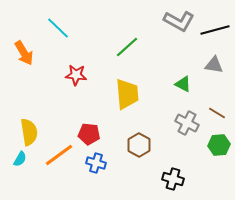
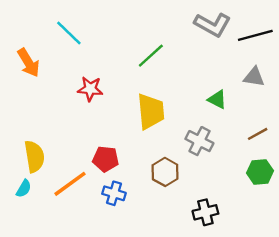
brown line: (217, 113) -> (258, 134), turned -60
gray cross: (187, 123) -> (199, 141), moved
black cross: (173, 179) -> (205, 212), turned -30

